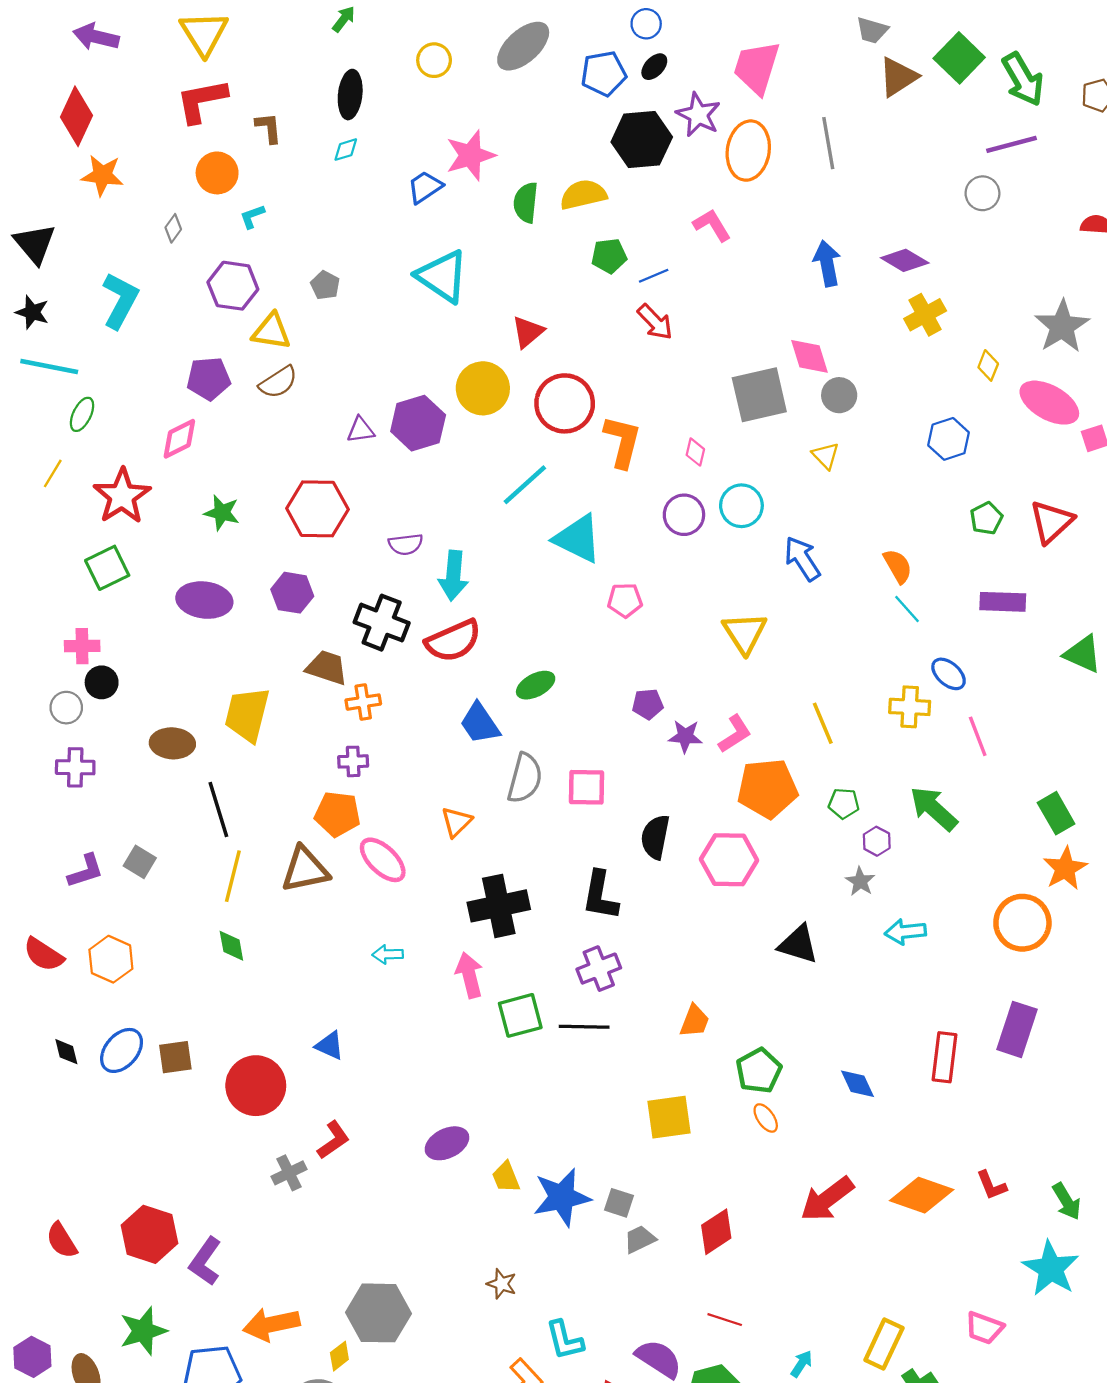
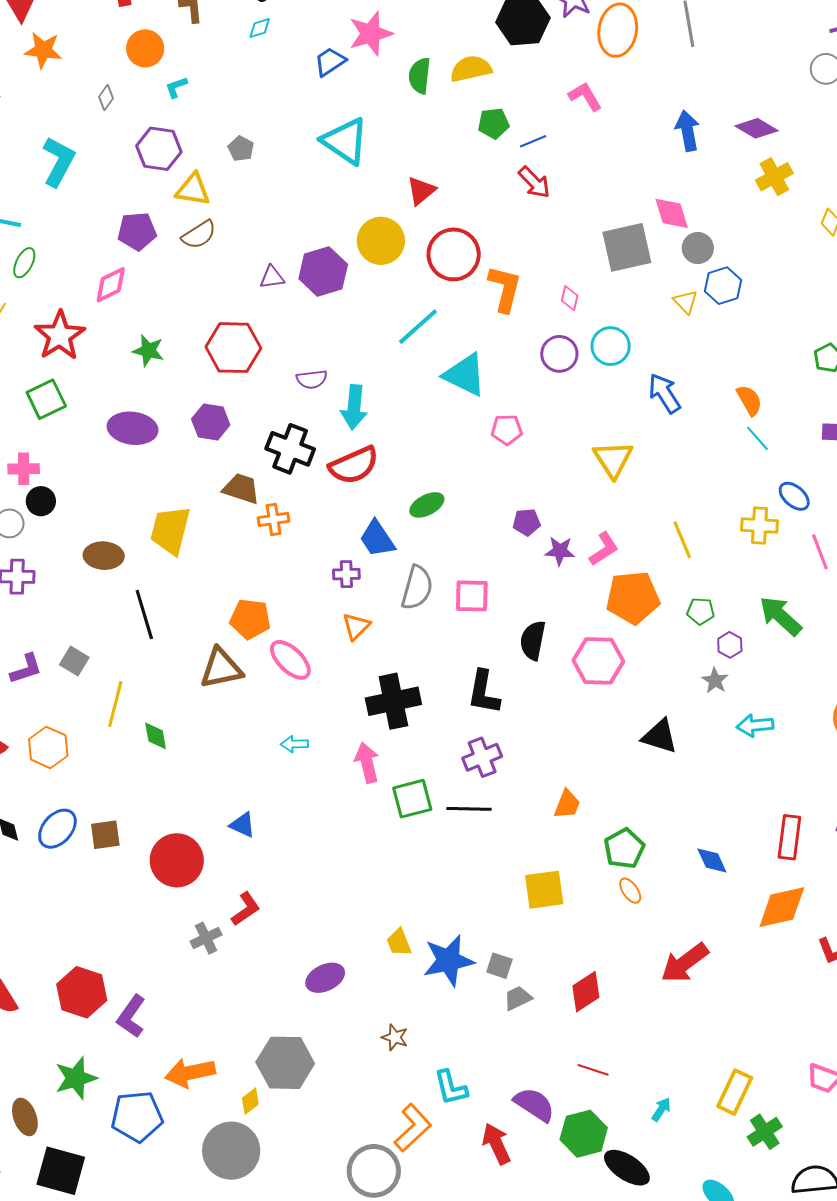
blue hexagon: (949, 439) -> (723, 286), moved
purple cross: (353, 761) -> (346, 574), moved
yellow line: (233, 876) -> (115, 704), moved
purple ellipse: (447, 1143) -> (325, 978), moved
orange diamond: (922, 1195) -> (782, 907), moved, turned -32

